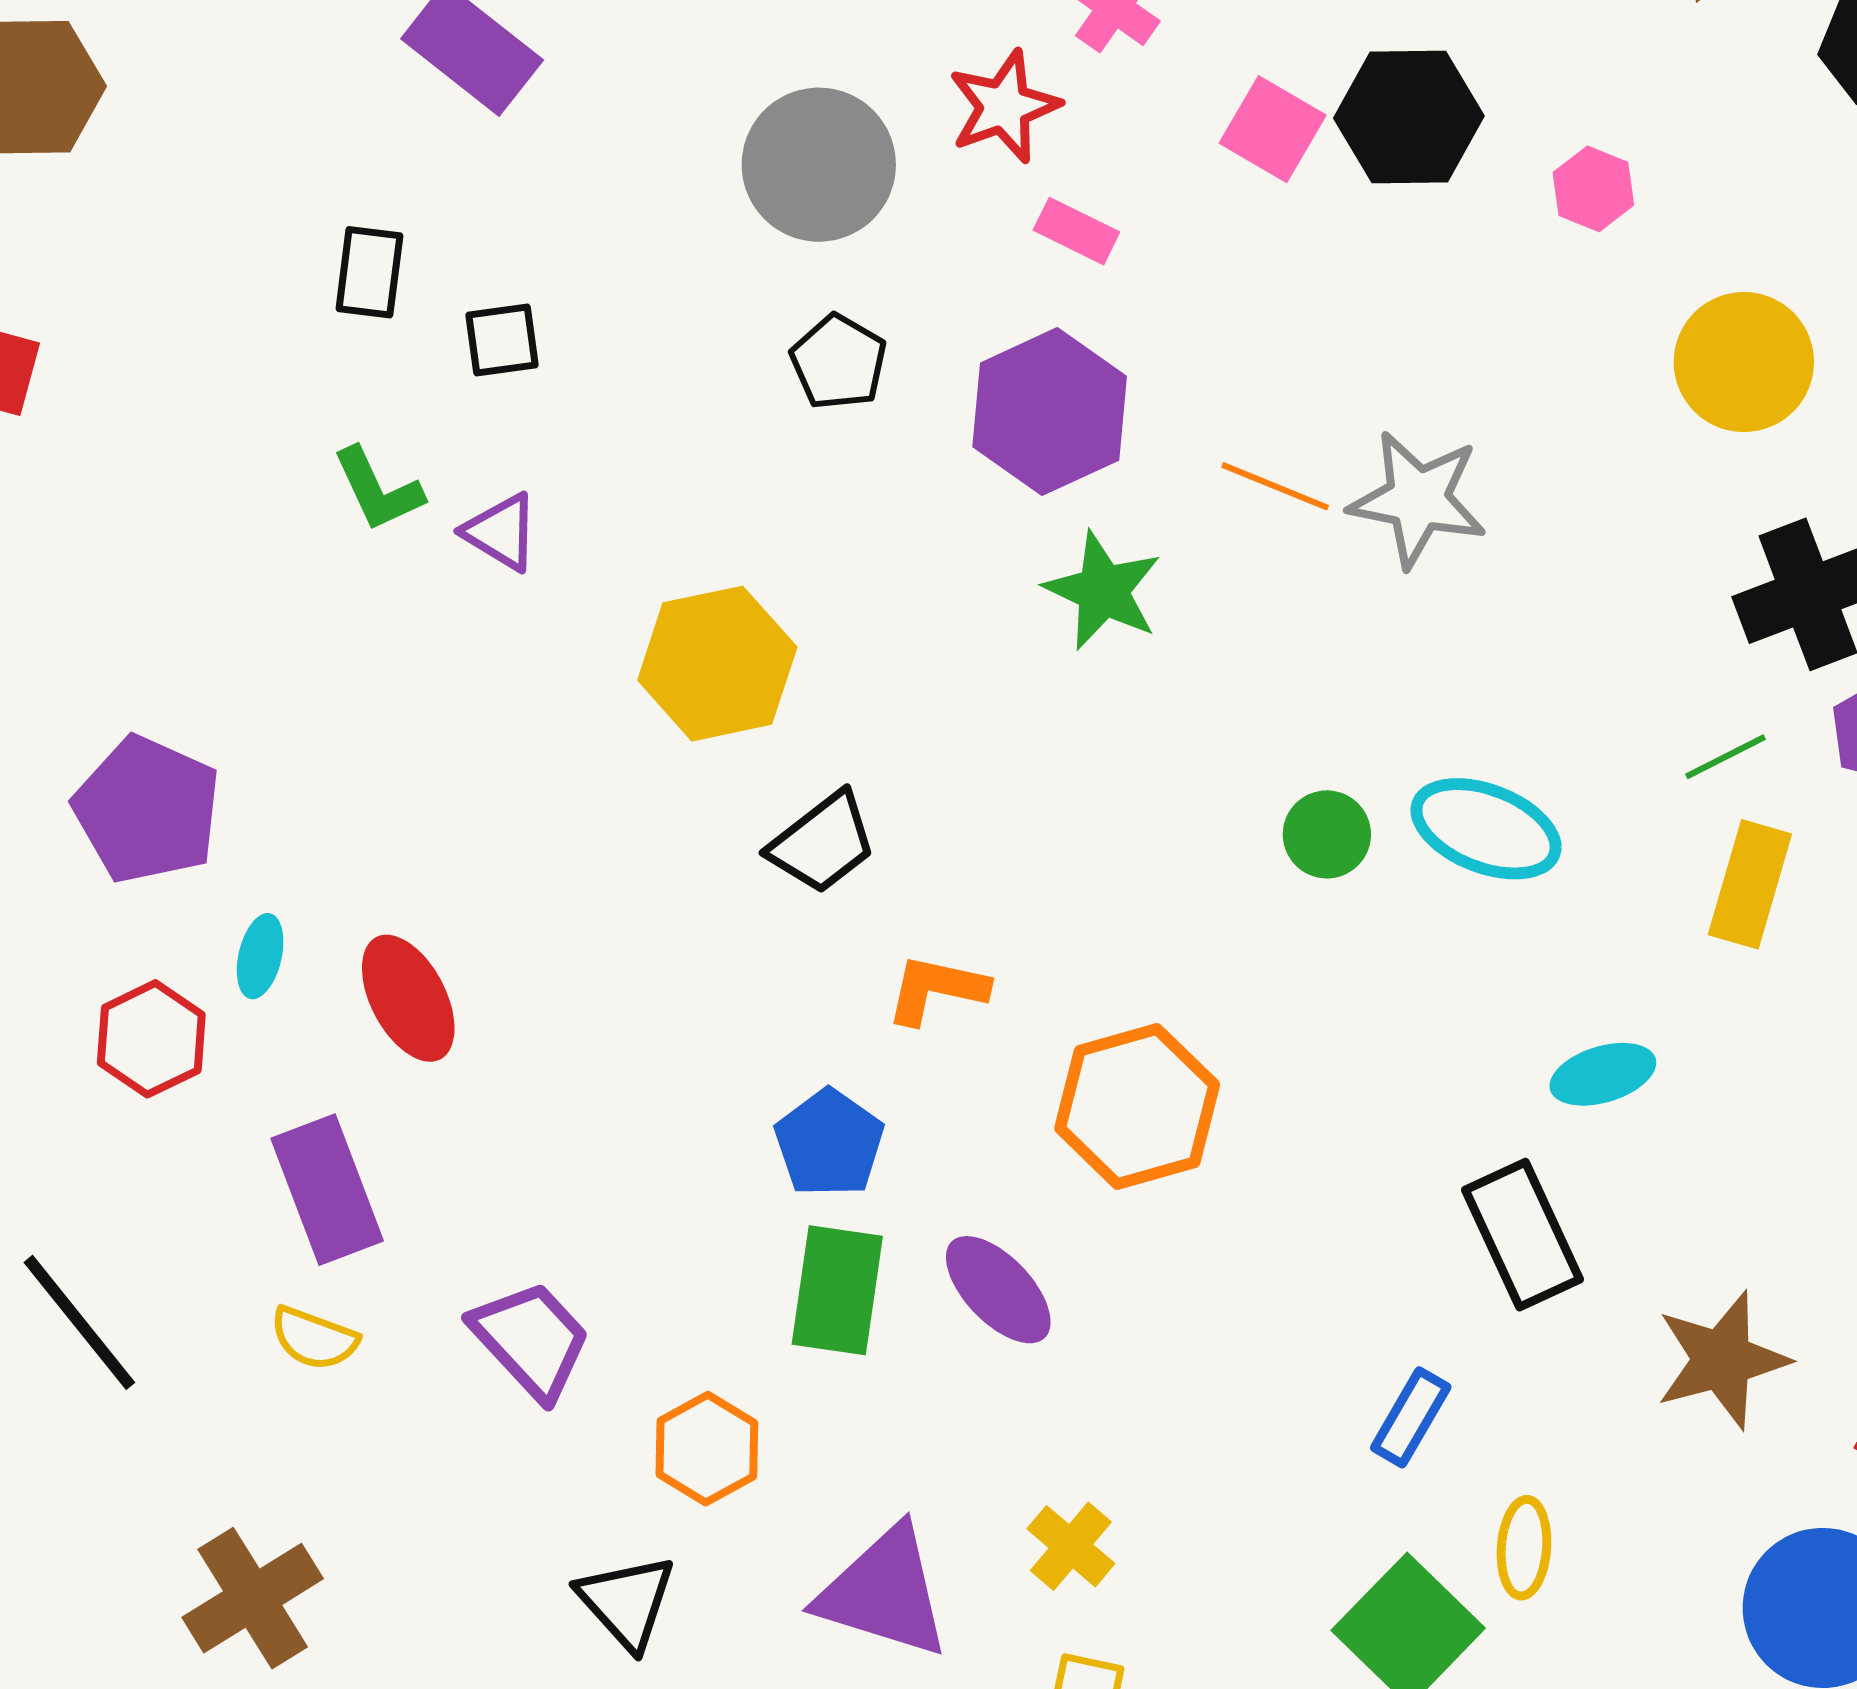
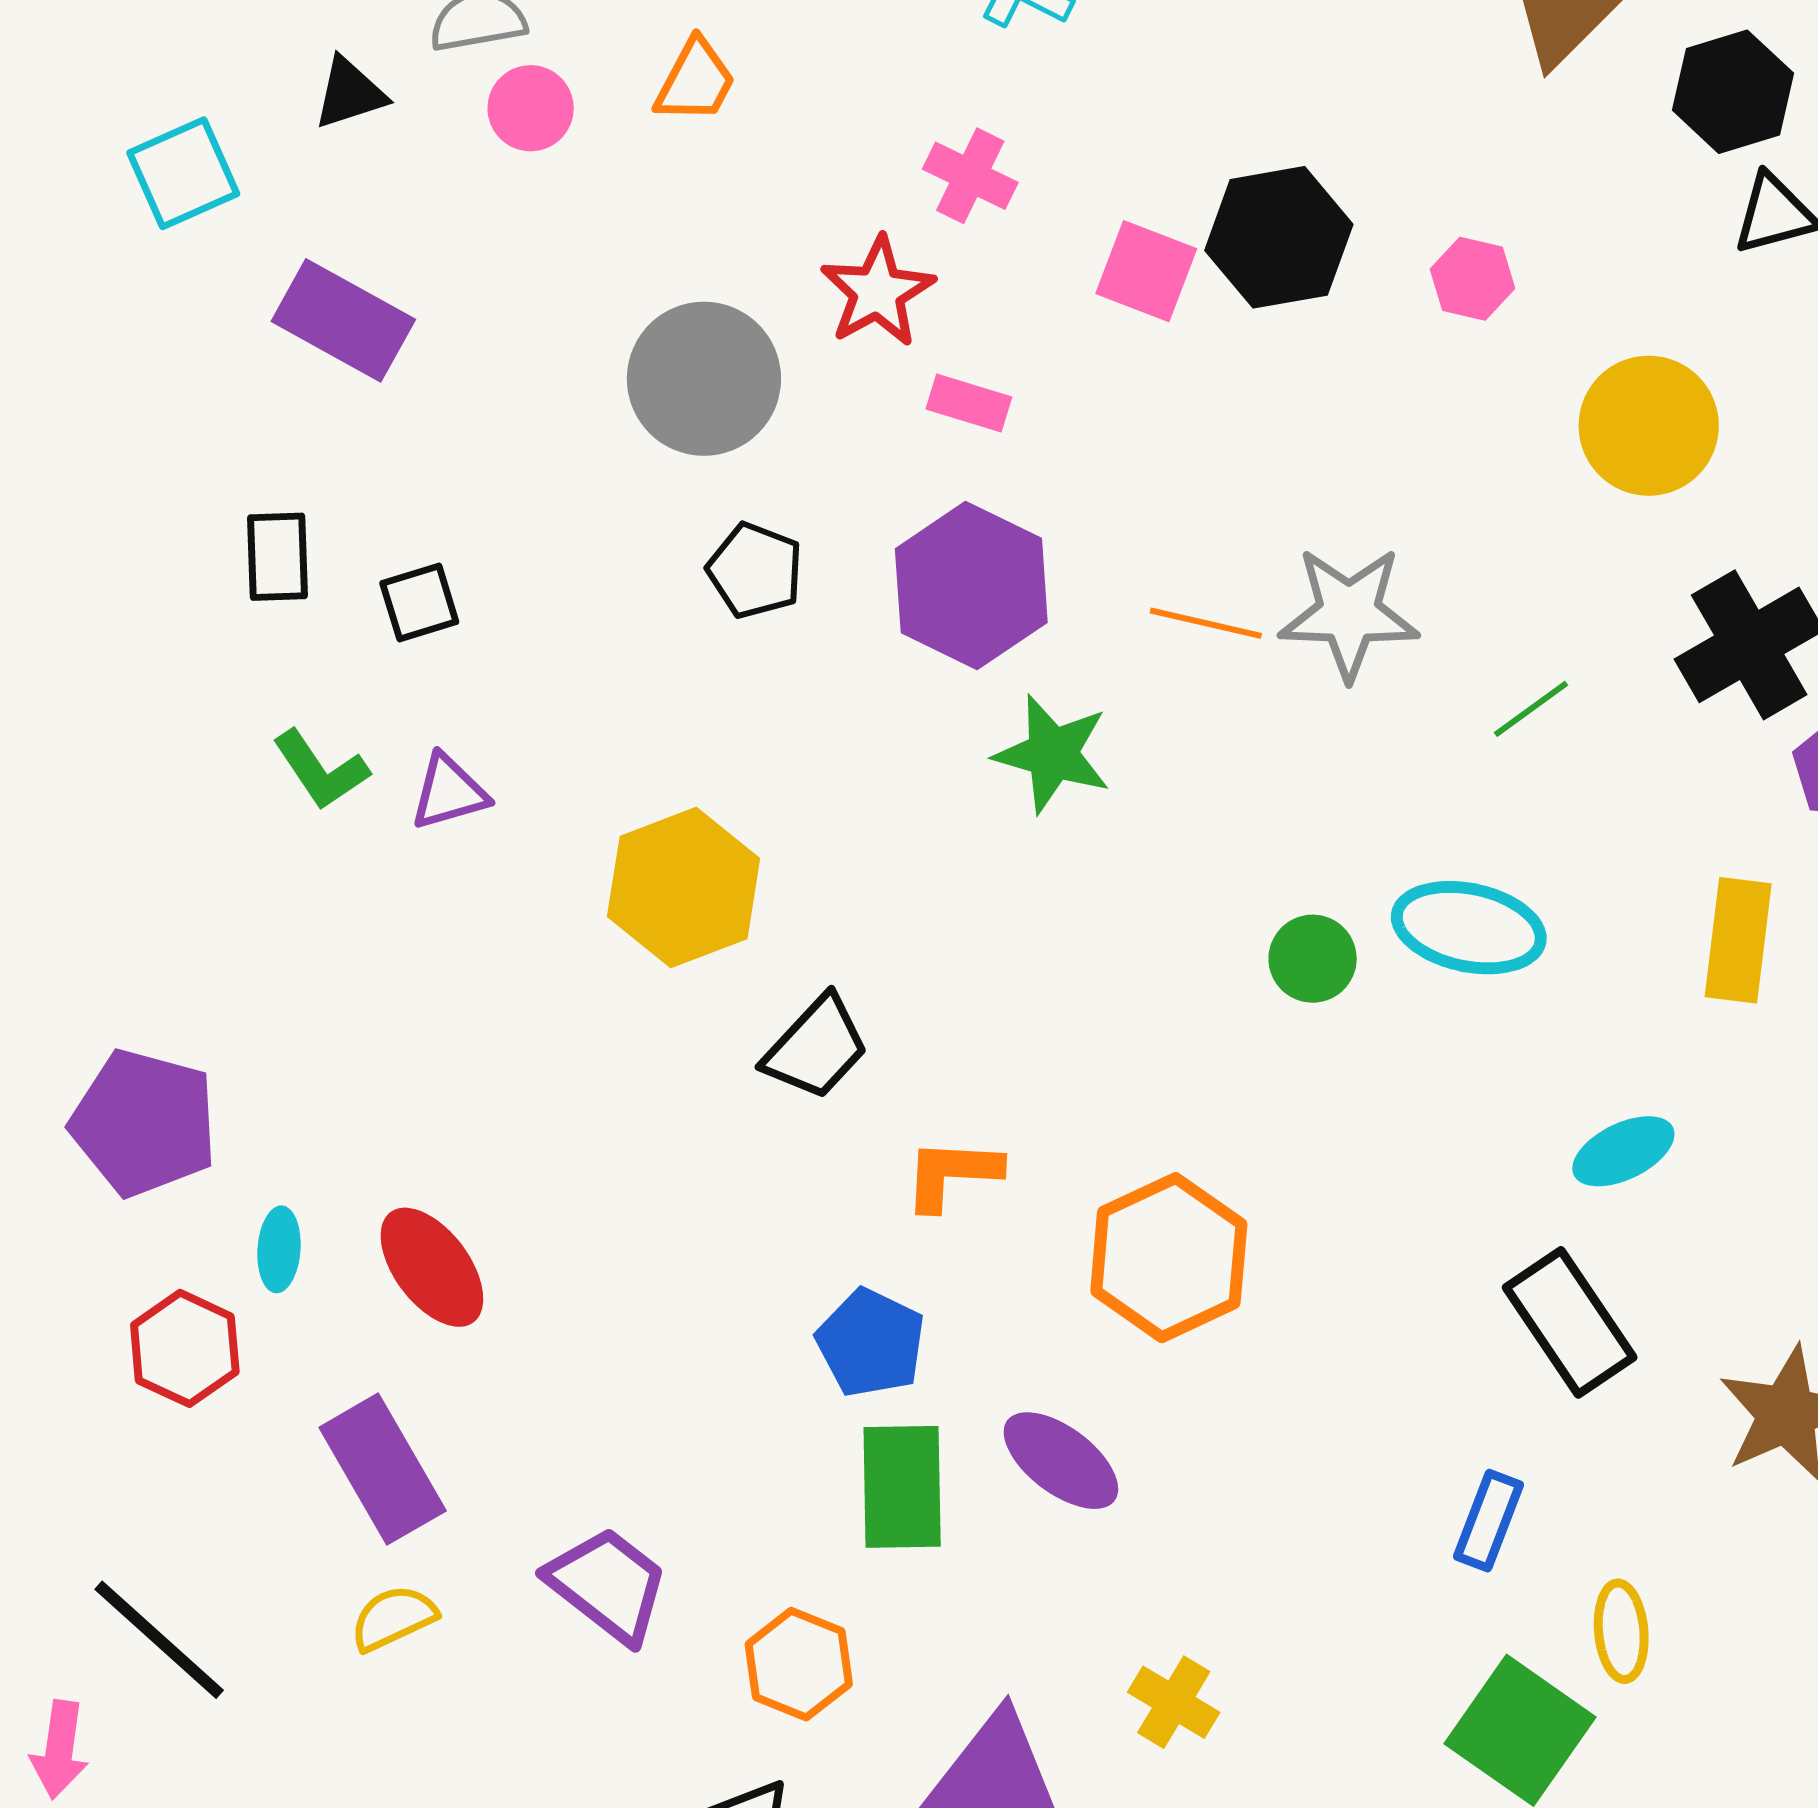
purple triangle: (501, 532) -> (449, 792), turned -38
green line: (1726, 757) -> (1531, 709), moved
yellow semicircle: (314, 1338) -> (393, 1618), turned 144

